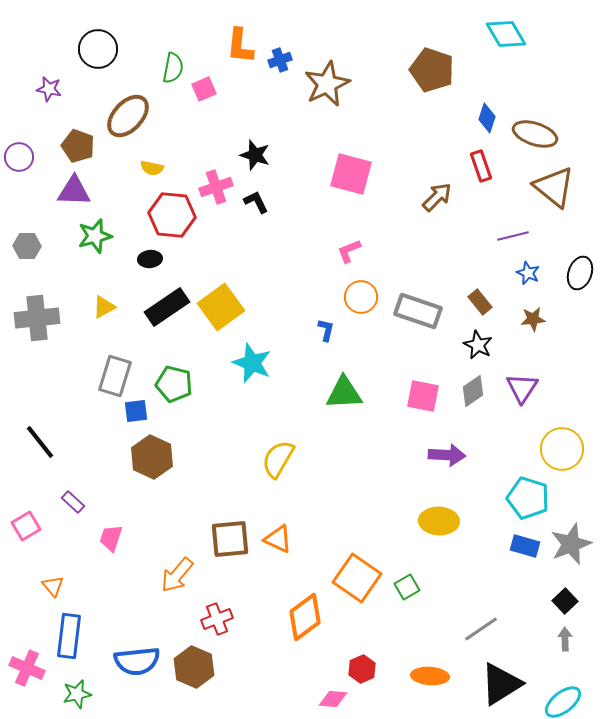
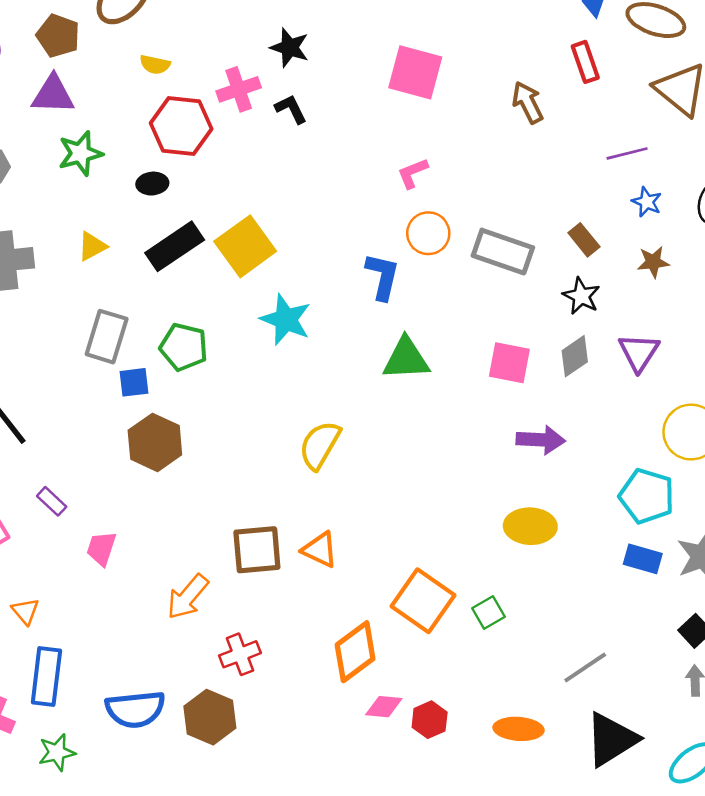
brown arrow: (437, 197) -> (528, 102), turned -72
blue L-shape: (326, 330) -> (383, 276), size x1.6
pink diamond: (333, 699) -> (384, 707), moved

